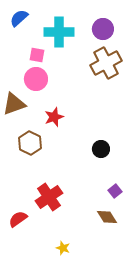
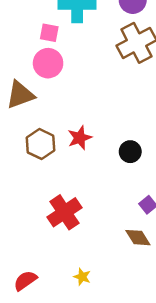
red star: (54, 117) -> (80, 138), moved
red semicircle: (18, 219) -> (25, 281), moved

